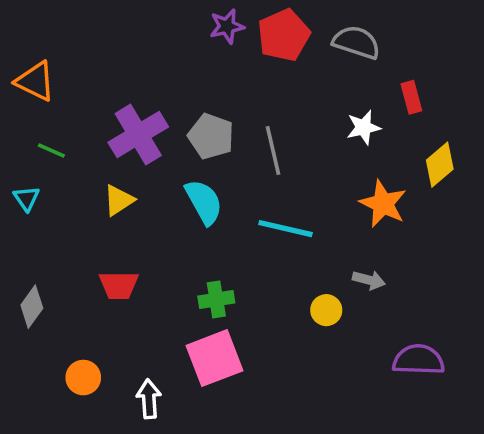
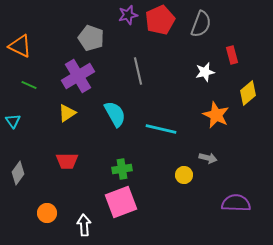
gray semicircle: (356, 42) -> (201, 24), turned 92
gray pentagon: (211, 136) -> (91, 38), moved
gray line: (273, 150) -> (138, 71), moved
cyan triangle: (26, 198) -> (13, 121), moved

